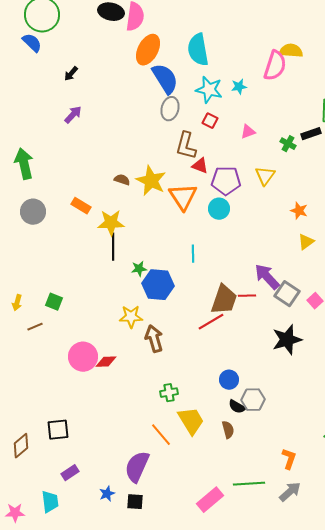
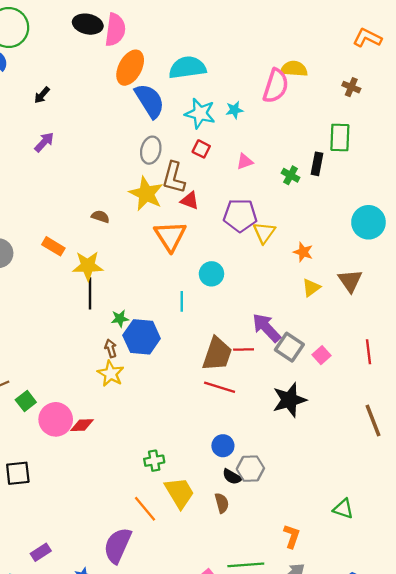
cyan semicircle: (198, 50) -> (187, 68), turned 92
gray ellipse: (170, 109) -> (151, 150), moved
black rectangle: (311, 134) -> (317, 164), turned -60
yellow triangle: (265, 176) -> (264, 233), moved
yellow star: (151, 181) -> (146, 194), moved
purple pentagon: (226, 181) -> (240, 215), moved
cyan circle: (219, 209) -> (211, 274), moved
green square: (54, 302) -> (26, 401), moved, turned 30
yellow star: (131, 317) -> (111, 374), turned 30
red line: (211, 322) -> (220, 387), moved, turned 48
brown arrow: (154, 339) -> (111, 348), moved, size x0.6
black square: (58, 430) -> (18, 473), moved

